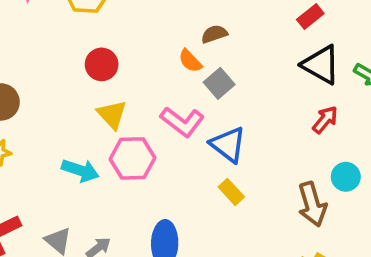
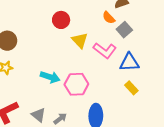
yellow triangle: (112, 115) -> (80, 40), moved
blue triangle: (228, 145) -> (129, 62), turned -40
pink hexagon: (133, 158) -> (76, 84), moved

